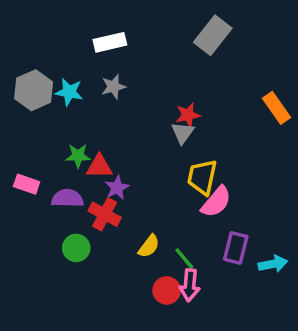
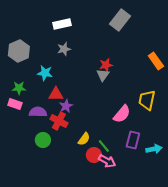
cyan star: (69, 92) -> (45, 73), moved
green star: (78, 156) -> (19, 88), moved
yellow trapezoid: (202, 177) -> (147, 100), moved
pink arrow: (190, 285) -> (107, 161), turned -66
red circle: (167, 290) -> (94, 155), moved

